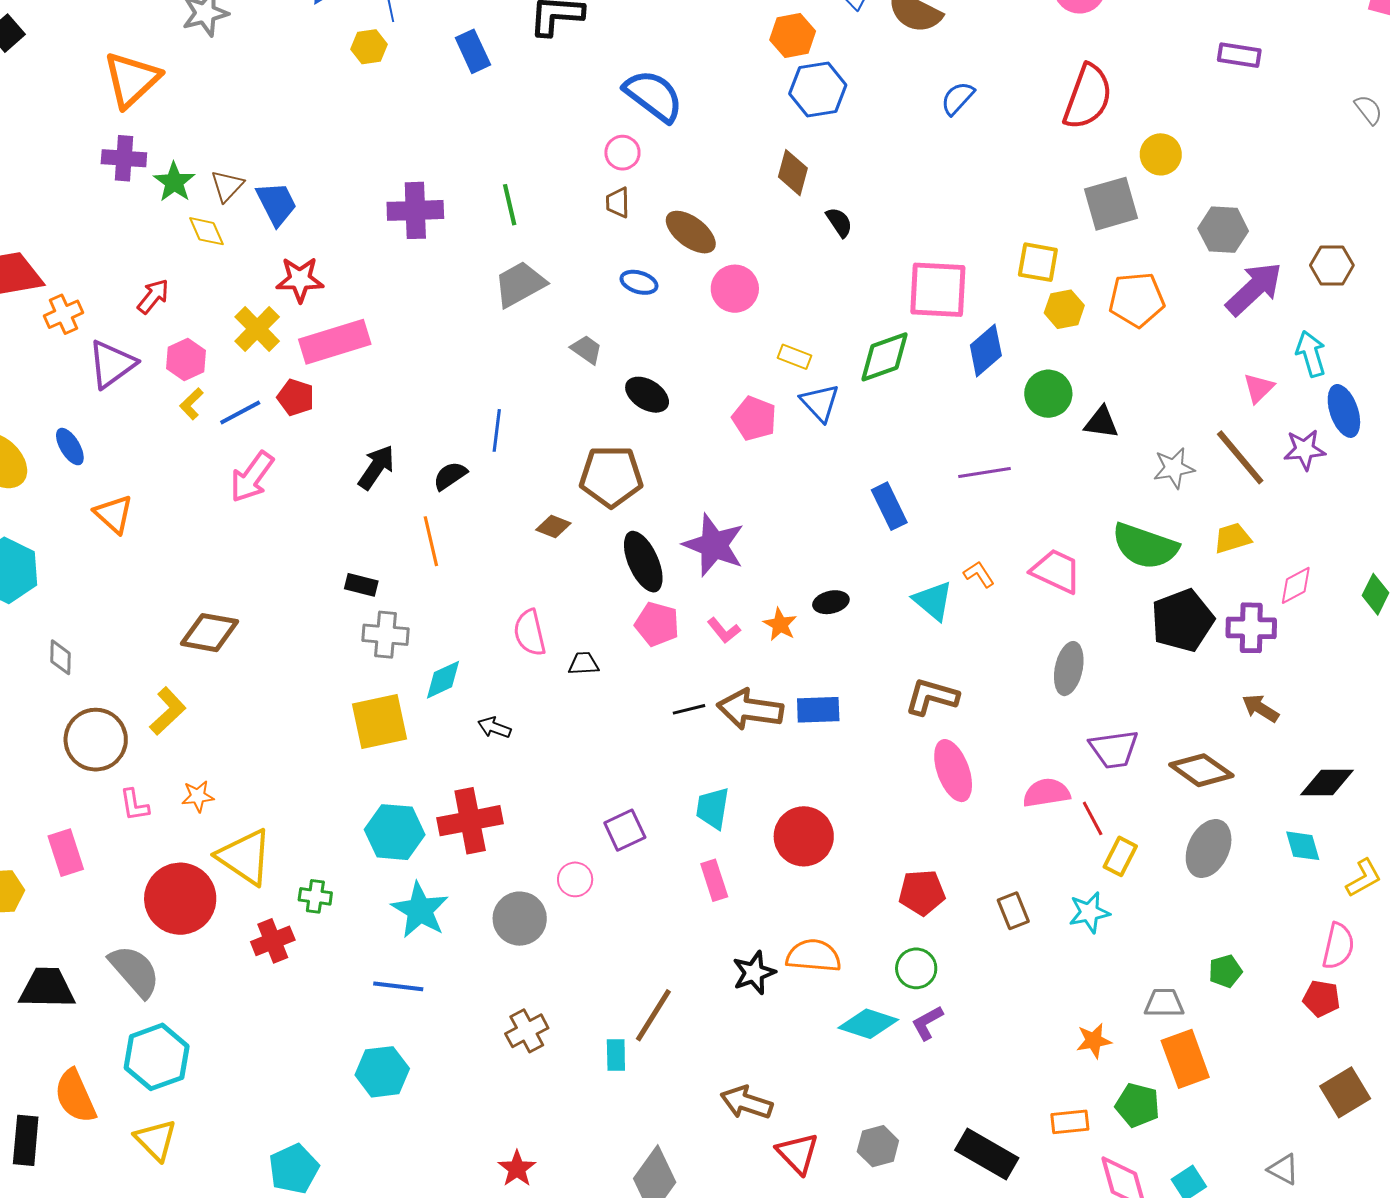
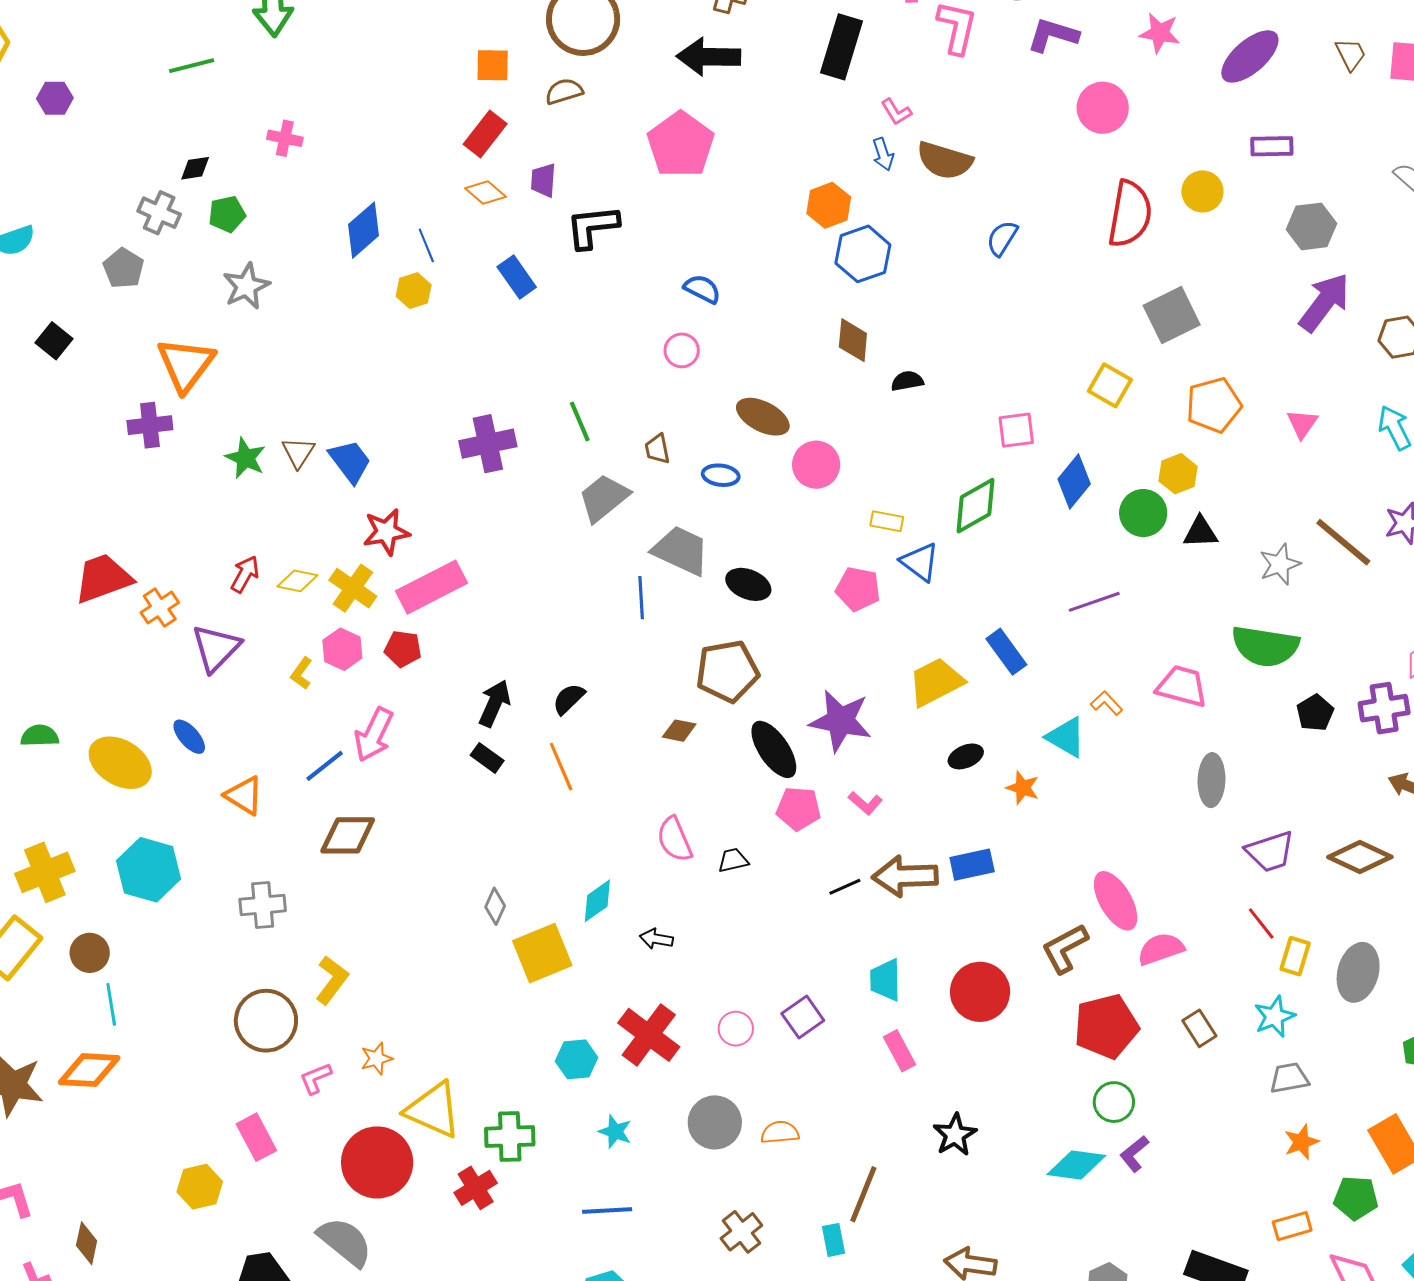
blue semicircle: (653, 96) -> (702, 289), size x0.6
yellow circle: (1161, 154) -> (1202, 191), moved
purple cross: (124, 158) -> (150, 425), moved
brown trapezoid: (618, 203) -> (657, 449), moved
black semicircle: (839, 222) -> (907, 381), turned -56
gray hexagon: (1223, 230) -> (1312, 226), moved
yellow diamond: (206, 231) -> (297, 581), moved, turned -45
yellow square: (1038, 262) -> (1110, 385), turned 30
purple arrow: (1254, 289) -> (1324, 302), moved
pink square: (938, 290) -> (1016, 430), size x0.6
yellow hexagon: (1064, 309) -> (1178, 474), moved
gray trapezoid: (587, 350) -> (681, 551), size x1.8
pink hexagon: (186, 360) -> (342, 649), moved
pink triangle: (1259, 388) -> (1302, 424), moved
blue line: (240, 412) -> (325, 766), moved
blue line: (497, 430) -> (641, 598), moved
yellow trapezoid: (1232, 538) -> (936, 682), moved, size x1.5
black rectangle: (361, 585) -> (487, 758), moved, turned 32
black pentagon: (1182, 620) -> (1315, 713), size x0.6
orange star: (780, 624) -> (1023, 788), moved
brown diamond: (209, 633) -> (348, 835), moved
gray cross: (386, 635) -> (263, 905), moved
gray diamond: (61, 657) -> (495, 906), moved, turned 33
brown L-shape: (932, 697) -> (1065, 948), moved, turned -34
pink semicircle: (1046, 793) -> (1161, 949), moved
pink L-shape: (134, 805) -> (316, 1078), turned 87
red cross: (470, 821) -> (649, 1035), turned -32
cyan hexagon: (395, 832) -> (577, 1059), size x0.7
gray ellipse: (1209, 849) -> (1358, 972), moved
pink circle: (575, 879) -> (736, 1029), moved
red pentagon: (922, 893) -> (1106, 1026), size x1.4
green cross: (315, 896) -> (510, 1137), size x1.5
cyan star: (420, 910) -> (615, 1132), size x0.6
orange semicircle: (814, 956) -> (780, 1132), moved, size x0.7
gray trapezoid: (1164, 1003) -> (1289, 1078), moved

